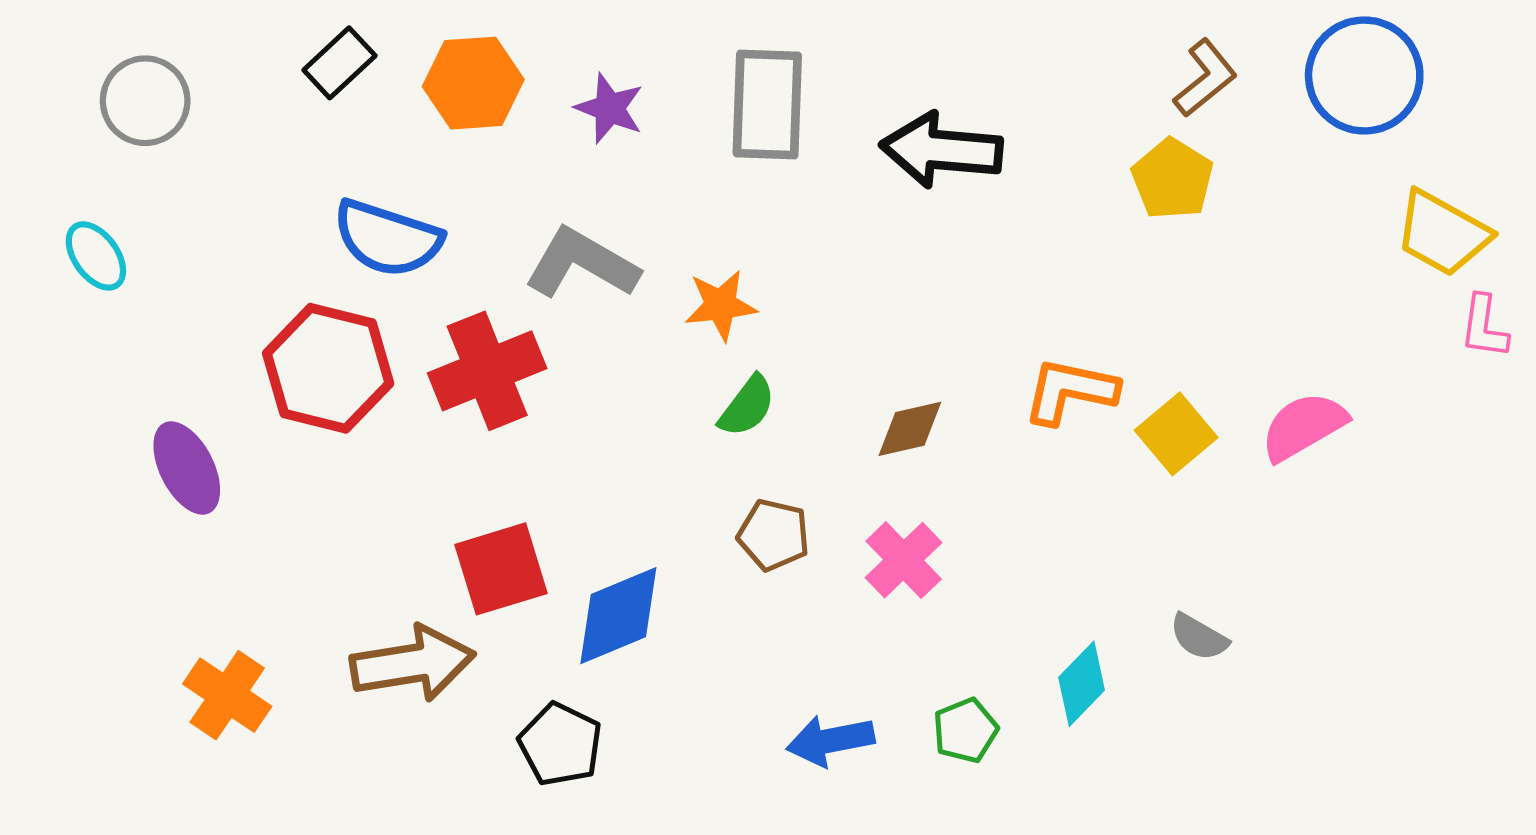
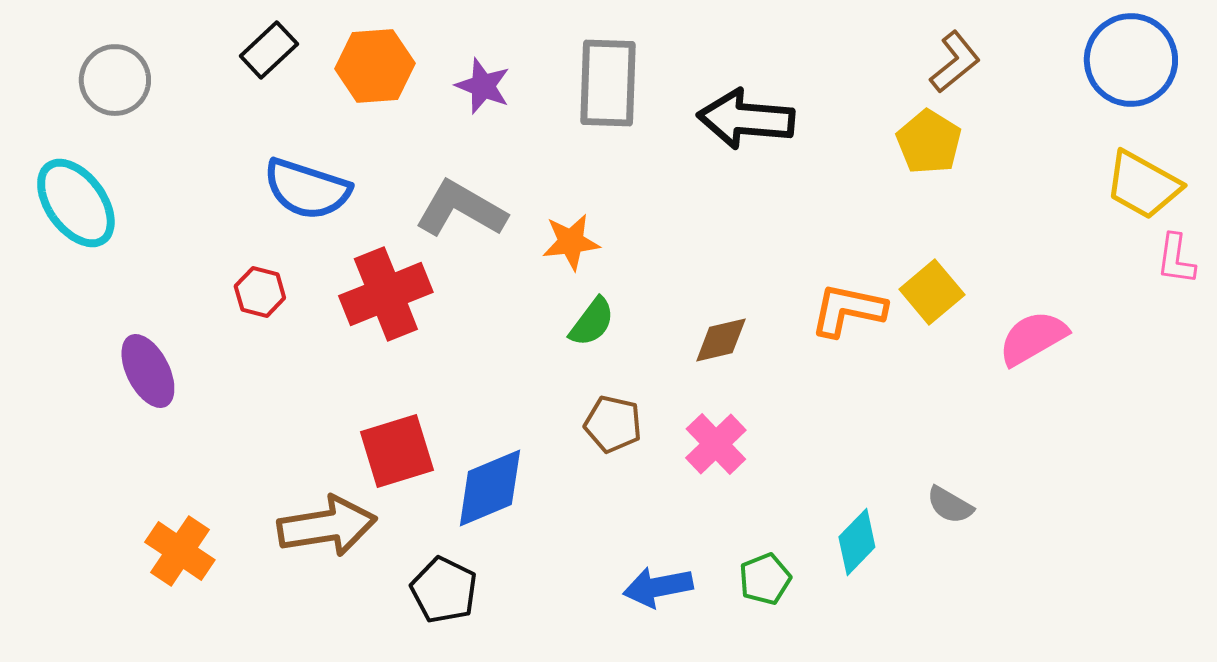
blue circle: (1364, 75) -> (1131, 60), moved
cyan ellipse: (96, 256) -> (76, 203), size x1.6
red hexagon: (328, 368) -> (260, 292), size x0.5
yellow square: (1176, 434) -> (932, 292), moved

